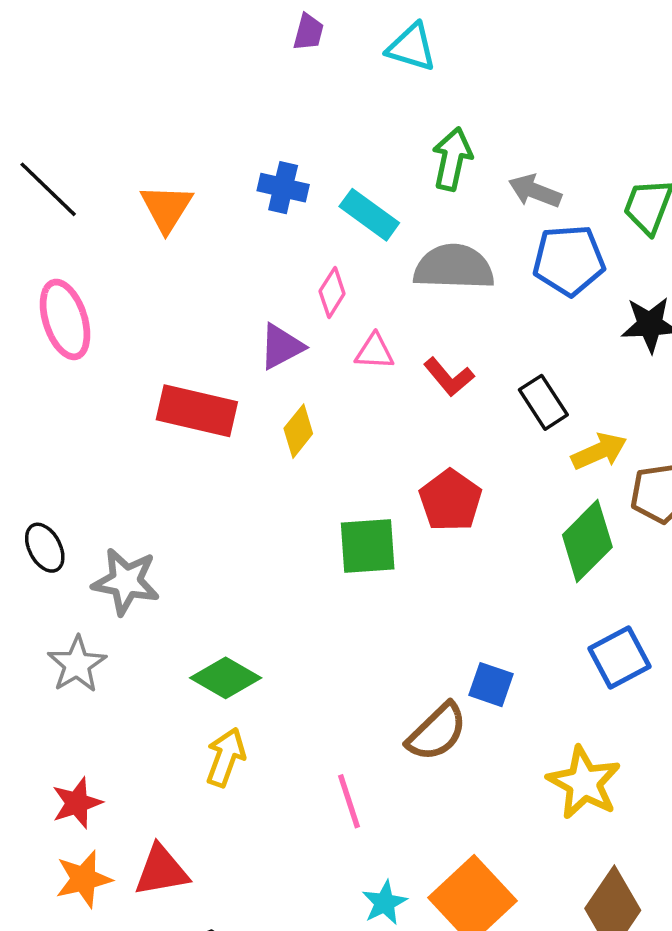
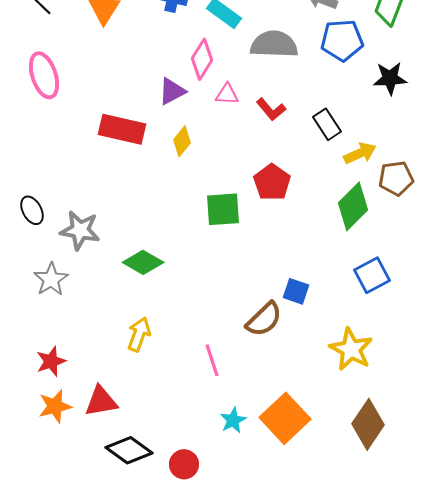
pink diamond: (332, 292) -> (202, 59), size x1.4
green diamond: (226, 678) -> (143, 262), moved

